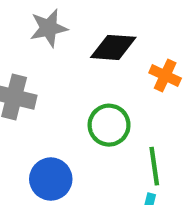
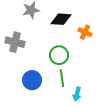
green line: (154, 166) -> (62, 78), moved

